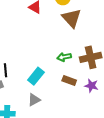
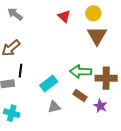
green arrow: (64, 57) -> (81, 72), size x1.5
gray triangle: (34, 100) -> (54, 107), moved

